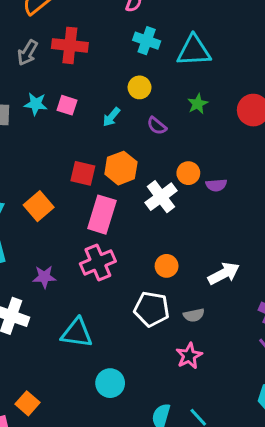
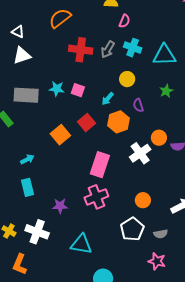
gray arrow: (28, 53) -> (108, 50), moved
purple semicircle: (157, 126) -> (138, 105), turned 32
orange hexagon: (121, 168) -> (119, 122), moved
red square: (83, 173) -> (86, 122), moved, turned 36
orange square: (39, 206) -> (60, 135), moved
white pentagon: (152, 309) -> (132, 229), turned 30
pink star: (189, 356) -> (157, 261), turned -30

